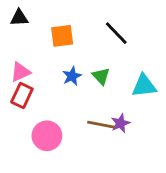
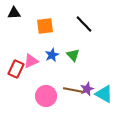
pink triangle: (21, 72) -> (31, 61), moved
cyan triangle: (144, 86) -> (104, 94), moved, turned 36
pink circle: (47, 136) -> (46, 96), moved

